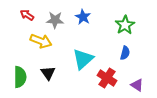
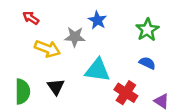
gray star: (55, 20) -> (75, 37), moved
blue semicircle: (125, 53) -> (147, 63), turned -80
cyan triangle: (83, 59) -> (97, 70), turned 50

